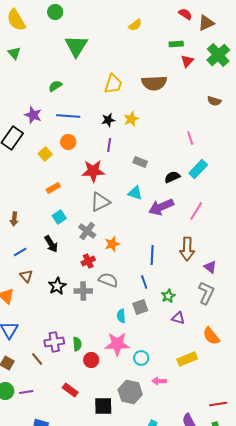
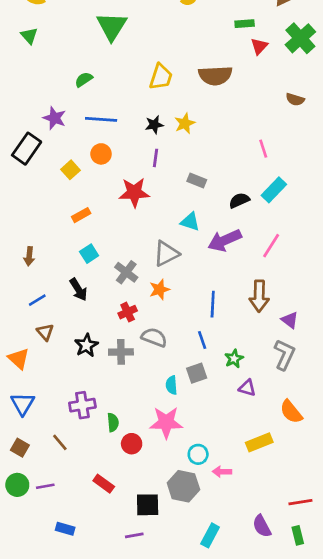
gray triangle: (100, 202) -> (166, 254), moved
purple cross: (54, 342) -> (82, 405), moved
cyan circle: (141, 358) -> (198, 454), moved

